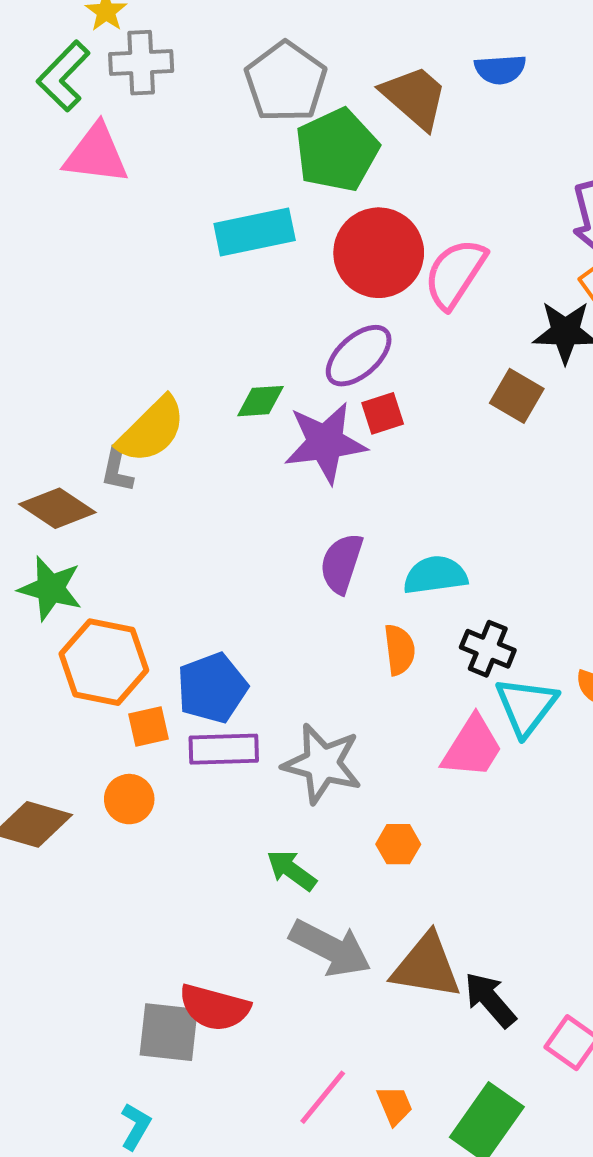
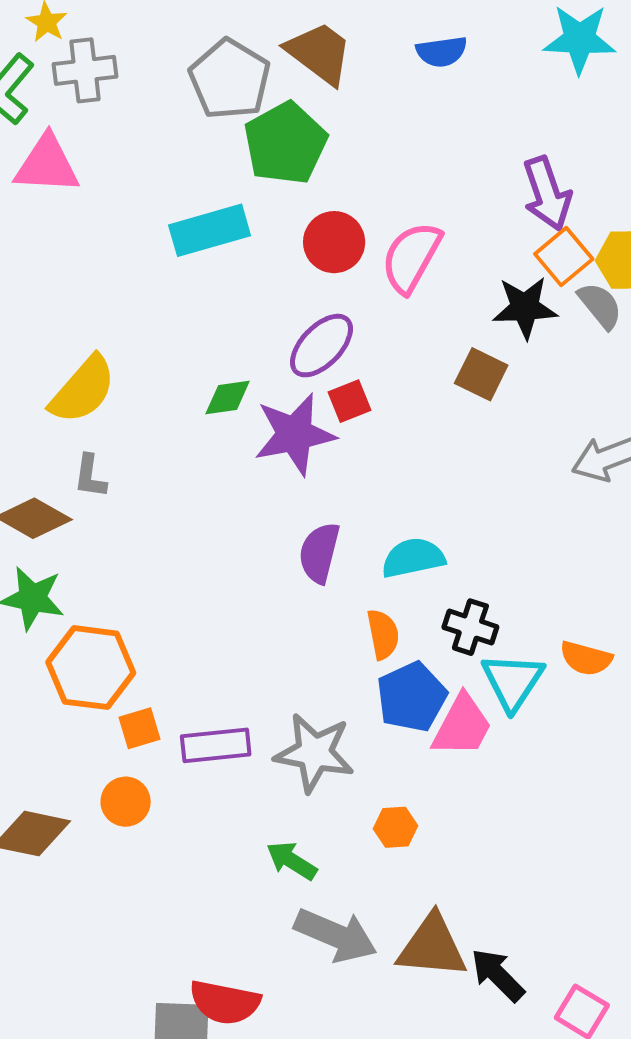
brown trapezoid: (415, 97) -> (319, 53), moved
red circle: (379, 253) -> (334, 242), size x0.7
yellow semicircle: (152, 430) -> (83, 390), moved
blue pentagon: (212, 688) -> (412, 697), moved

